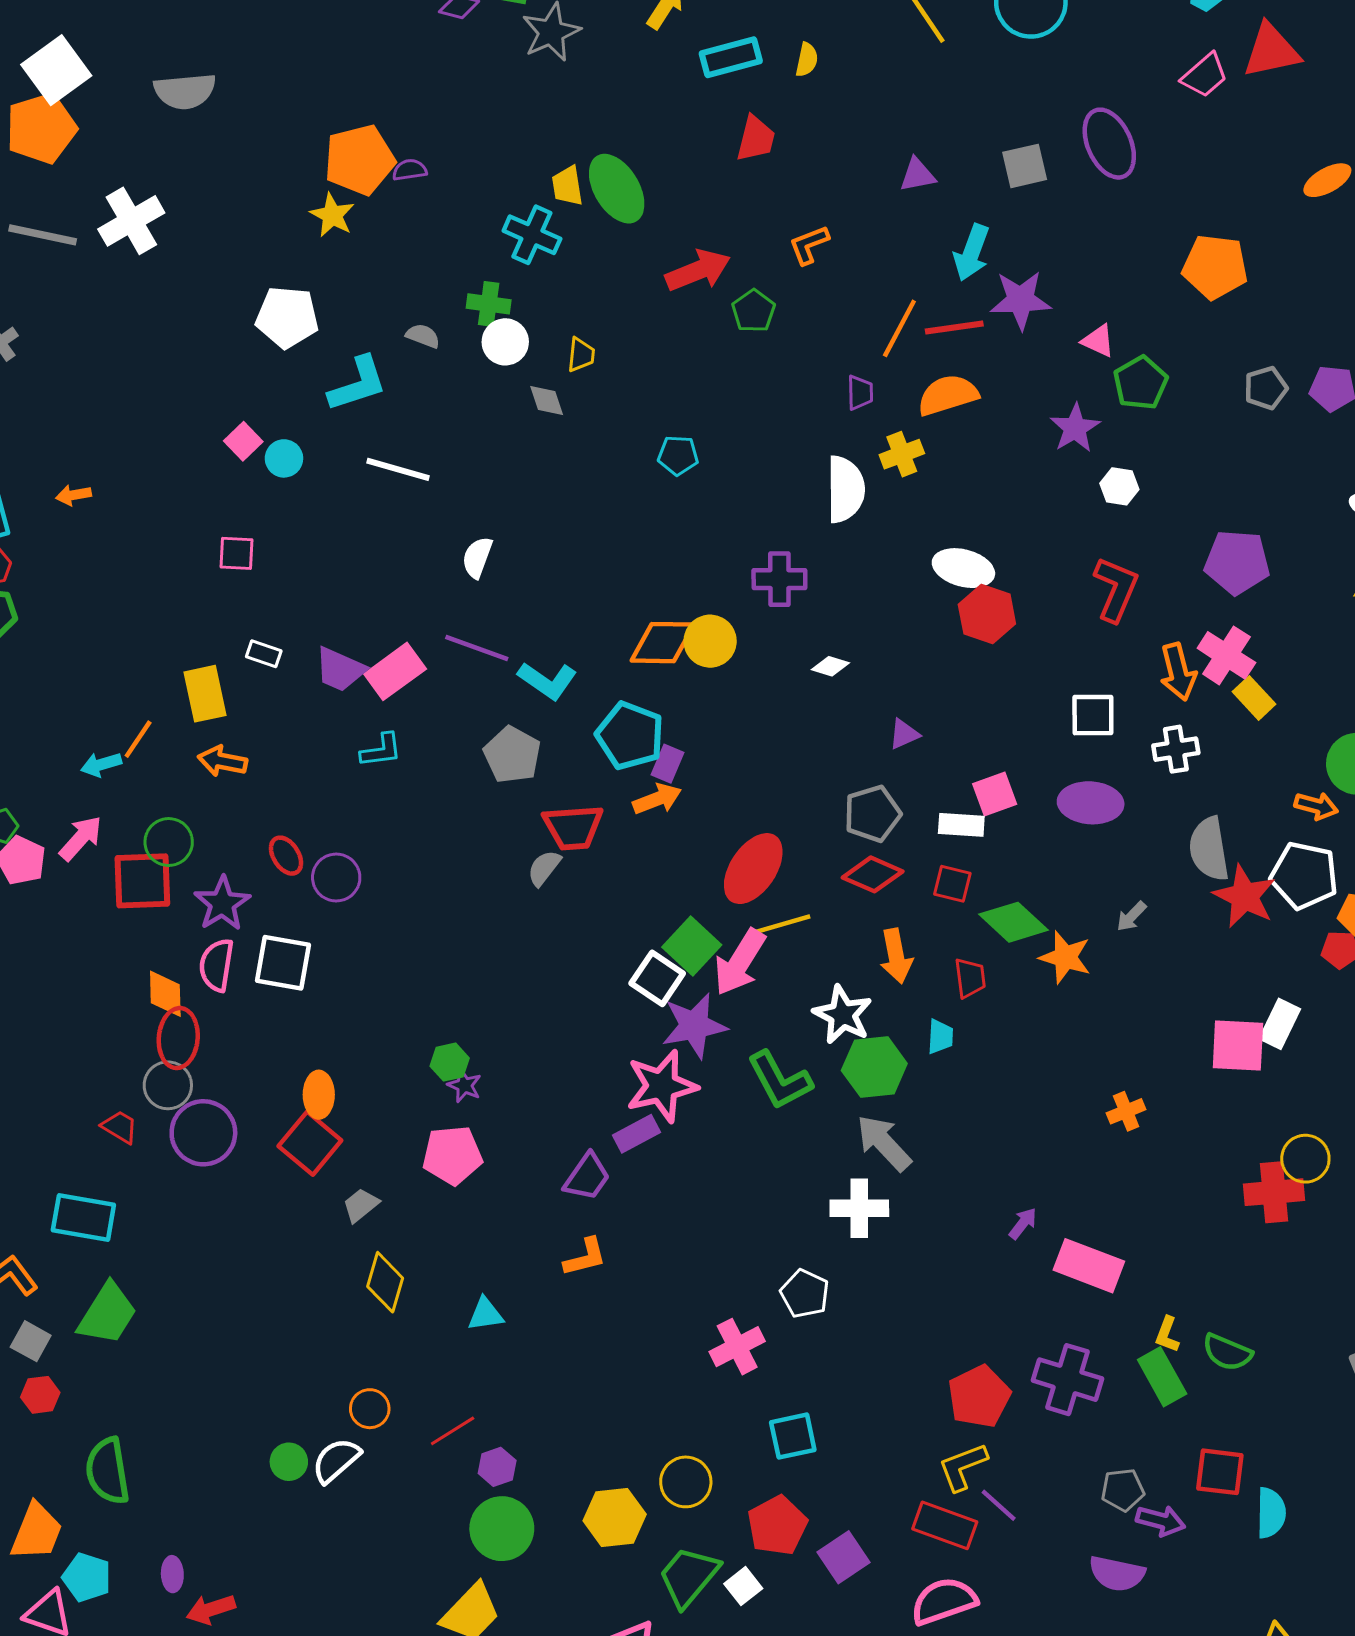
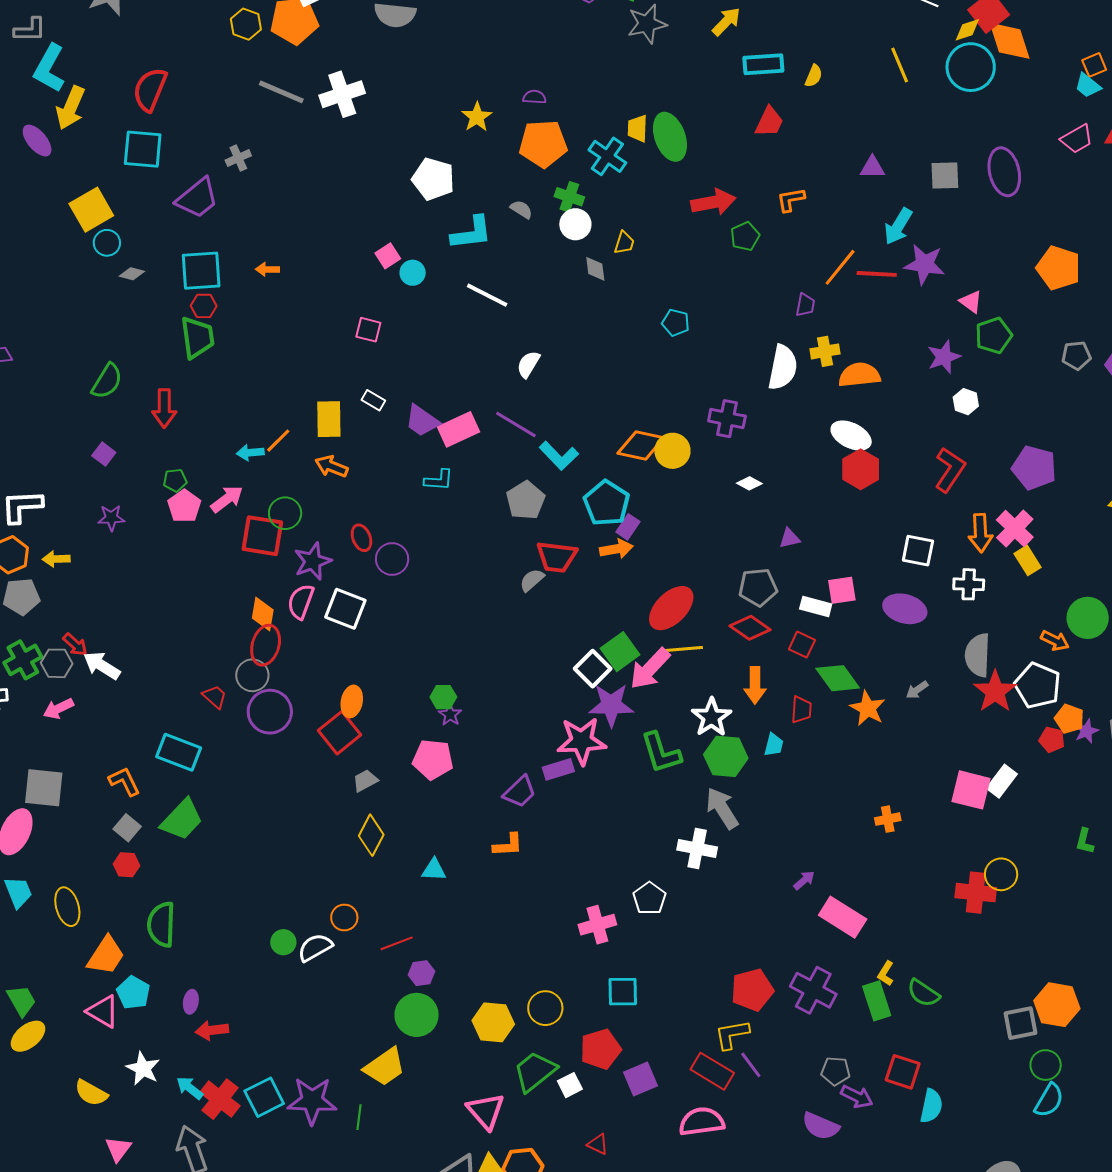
orange pentagon: (359, 160) -> (543, 144), moved
orange semicircle: (948, 395) -> (859, 375), moved

